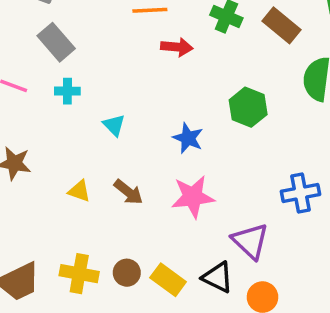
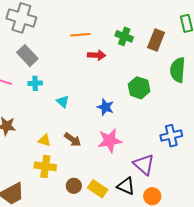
brown rectangle: (281, 25) -> (156, 40), turned 75
yellow cross: (79, 274) -> (45, 166), moved

